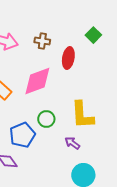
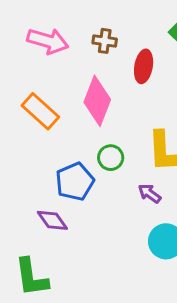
pink diamond: (37, 81) -> (97, 101), turned -48

